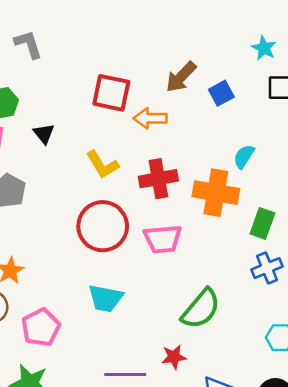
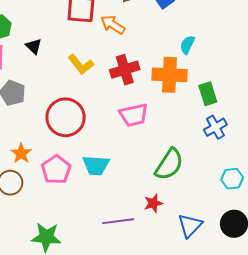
orange arrow: (150, 118) -> (113, 25), turned 40
green rectangle: (262, 223) -> (208, 94), turned -30
red circle: (103, 226) -> (66, 117), moved
pink pentagon: (41, 327) -> (56, 170), moved

